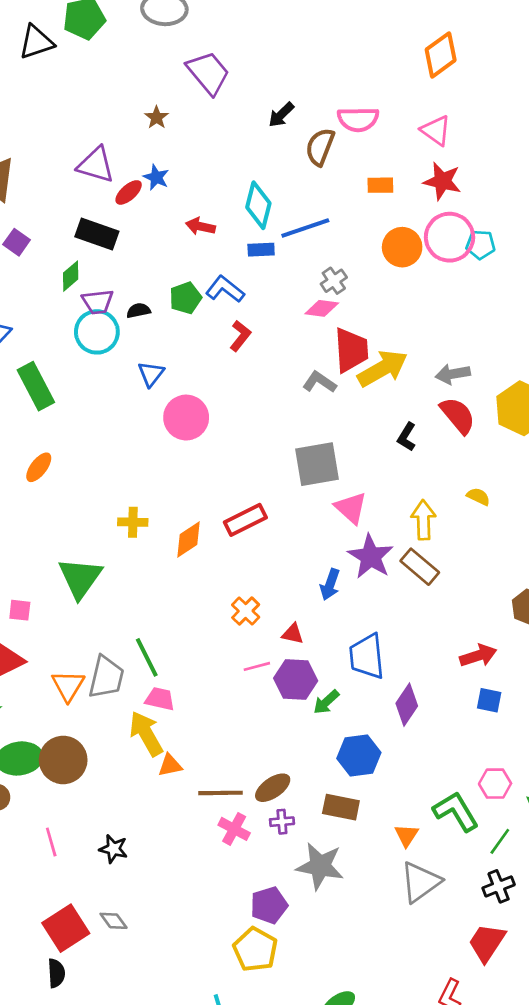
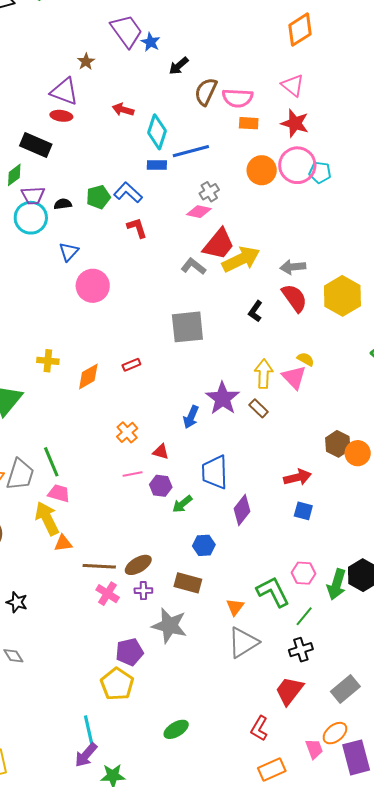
pink semicircle: (358, 119) -> (238, 98), moved
purple triangle: (96, 165) -> (64, 91), moved
blue star: (156, 177) -> (151, 42), moved
red ellipse: (129, 192) -> (61, 116), turned 45
red arrow: (200, 226) -> (123, 110), moved
red L-shape: (240, 336) -> (137, 228), turned -60
red trapezoid: (351, 350) -> (219, 244), turned 39
pink triangle: (351, 508) -> (294, 377), moved
red rectangle: (245, 520) -> (131, 365), size x0.6
brown rectangle: (420, 567) -> (259, 408), size x0.7
purple hexagon: (296, 680) -> (161, 486), size x0.7
blue hexagon: (359, 755) -> (204, 545), size x0.7

